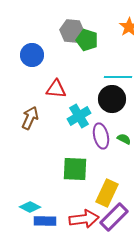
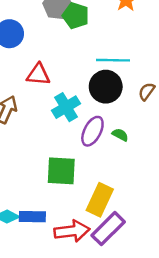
purple ellipse: (101, 136) -> (92, 131), turned 40
blue rectangle: (45, 221) -> (32, 217), moved

